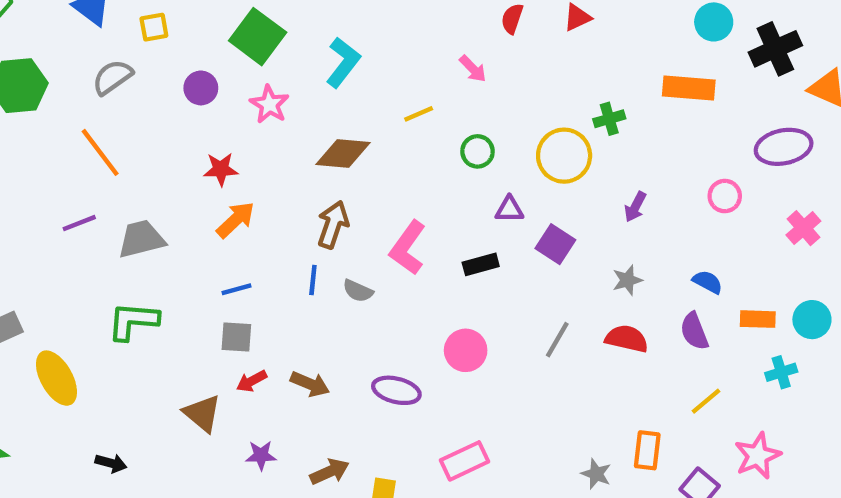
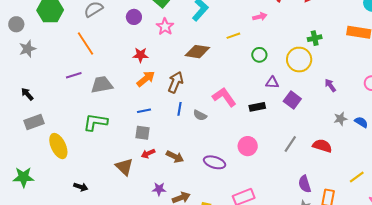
pink arrow: (473, 69) -> (260, 17), turned -64
green cross: (609, 119) -> (315, 38), moved
purple arrow: (635, 207) -> (330, 85), turned 112
brown arrow: (333, 225) -> (176, 82), moved
pink L-shape: (408, 248) -> (224, 97), turned 105
gray star: (627, 280) -> (340, 119), moved
purple semicircle: (694, 331) -> (305, 184), moved
purple star: (261, 455) -> (159, 189), moved

